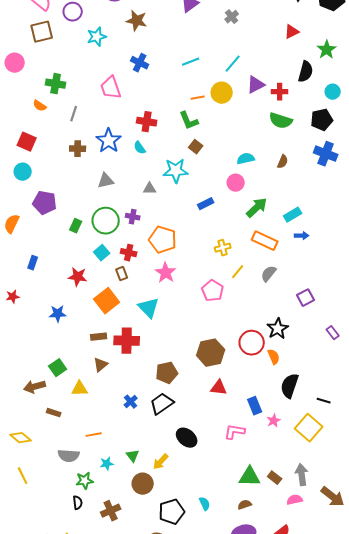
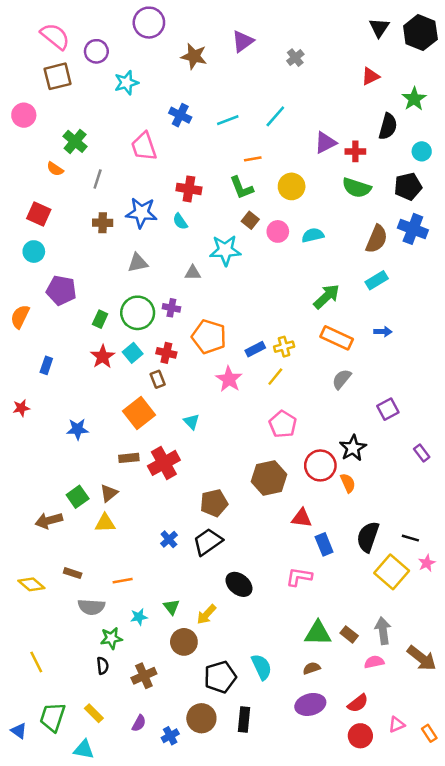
brown star: (137, 21) -> (194, 56), moved
cyan line: (191, 62) -> (228, 120), moved
cyan line: (233, 64) -> (275, 116), moved
green cross: (56, 84) -> (75, 141), turned 30
yellow circle: (222, 93) -> (292, 186), moved
blue star: (109, 141) -> (141, 213), turned -30
brown semicircle: (283, 162) -> (377, 239), moved, size x1.6
pink circle: (236, 183) -> (278, 231), moved
blue rectangle: (206, 204) -> (255, 349), moved
cyan rectangle: (293, 215) -> (377, 280), moved
yellow line: (238, 272) -> (275, 377), moved
pink star: (166, 273) -> (229, 379), moved
red star: (78, 277) -> (103, 357), moved, turned 30
pink pentagon: (213, 291) -> (283, 424), moved
cyan triangle: (149, 308) -> (191, 422), size x0.6
red cross: (127, 341) -> (164, 463), turned -30
brown triangle: (101, 365) -> (109, 493), moved
black semicircle: (290, 386) -> (368, 537), moved
red triangle: (219, 388) -> (302, 518), moved
brown rectangle: (54, 413) -> (73, 573), moved
pink star: (274, 421) -> (427, 563), moved
yellow line: (23, 476) -> (36, 662), moved
cyan semicircle: (205, 504) -> (262, 667), size x1.5

